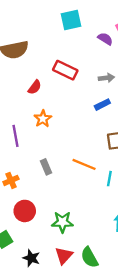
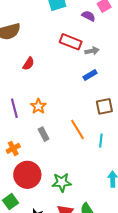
red rectangle: (65, 70) -> (71, 42), moved
orange star: (43, 119) -> (38, 106), moved
orange line: (84, 164) -> (77, 130), turned 40
red circle: (25, 211) -> (27, 175), size x1.4

